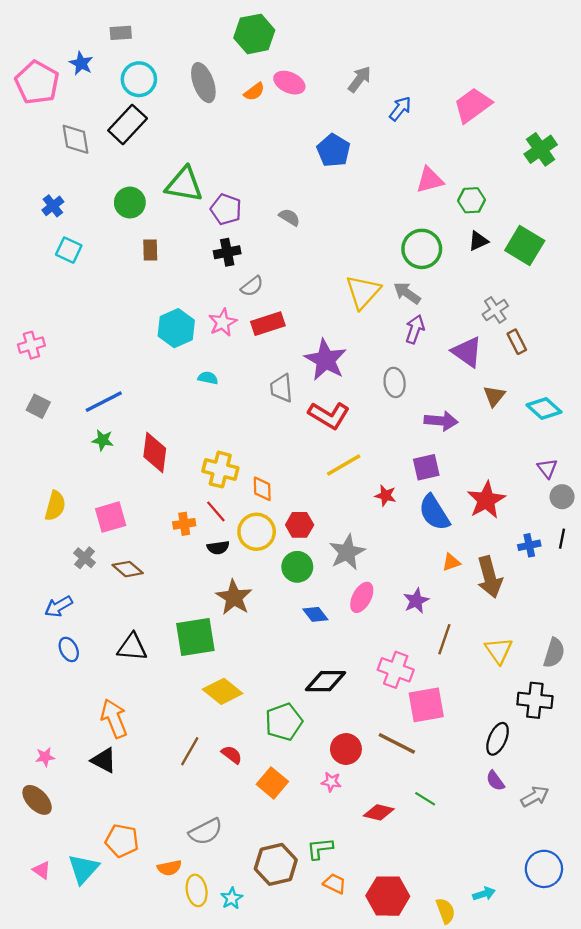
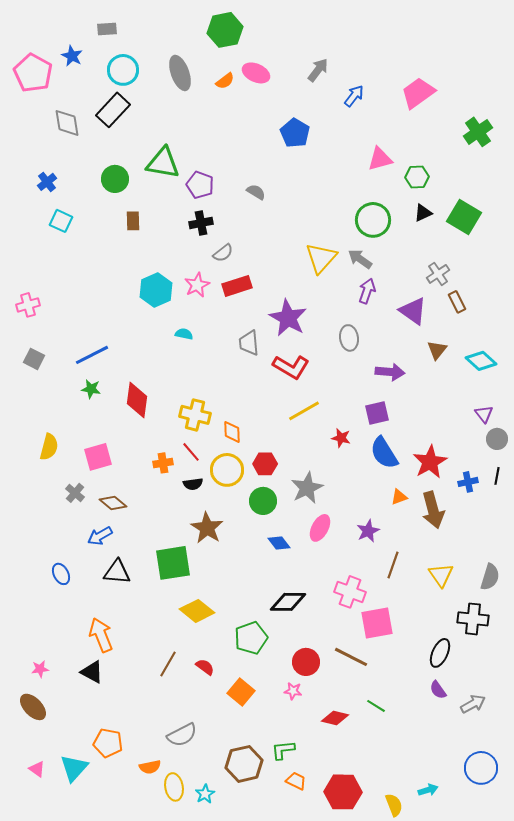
red star: (486, 500) -> (430, 462), moved
blue arrow: (59, 606) -> (100, 536), moved

